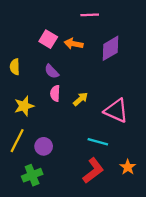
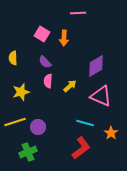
orange arrow: (74, 44) -> (64, 38), turned -98
purple diamond: (110, 48) -> (96, 66), moved
yellow line: (17, 141) -> (15, 122), turned 45
orange star: (128, 167) -> (111, 133), moved

